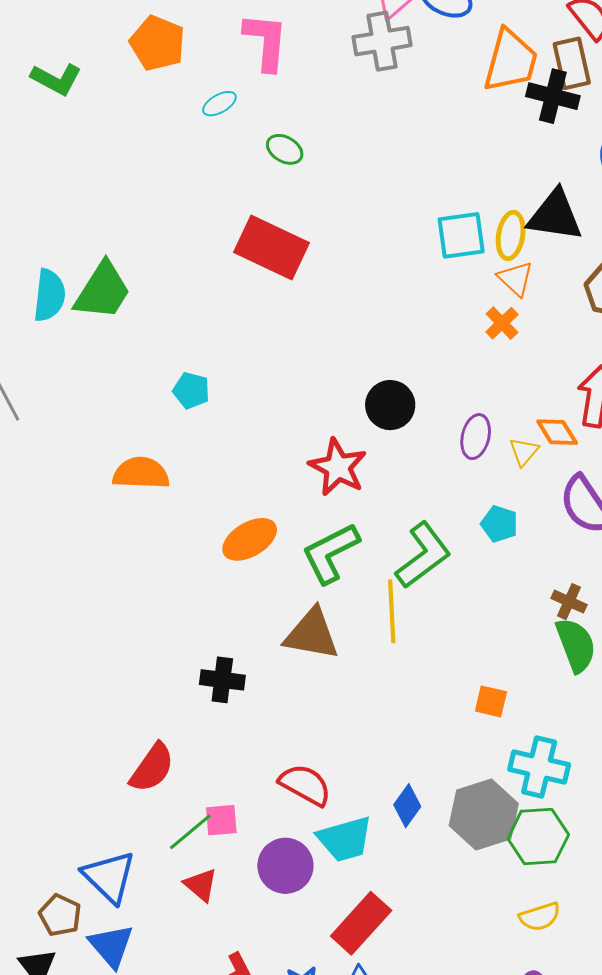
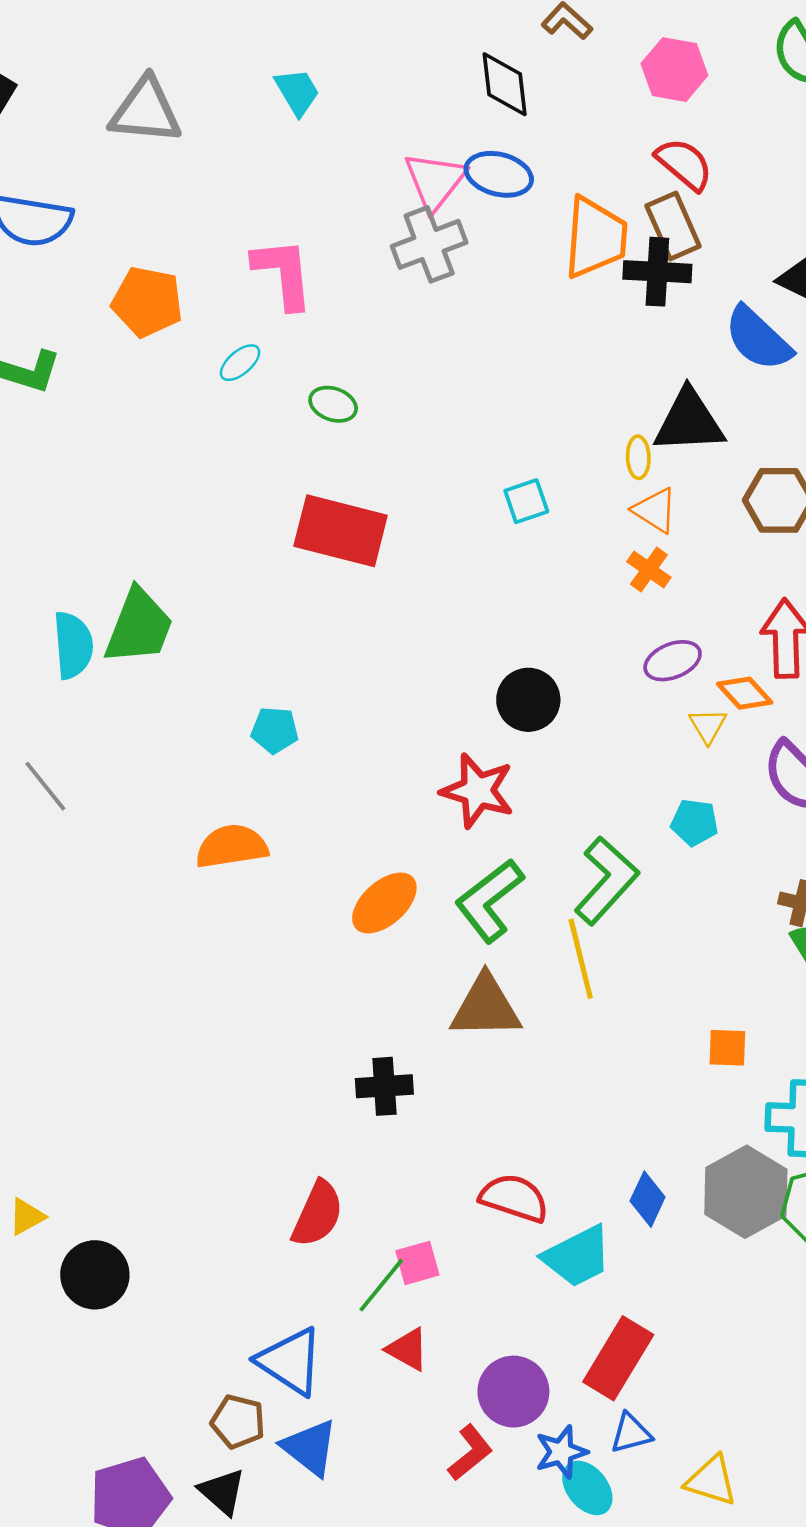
cyan square: (461, 235) -> (526, 501), moved, size x0.7
yellow ellipse: (511, 235) -> (638, 457), size x0.7
purple ellipse: (476, 437) -> (673, 661), moved, turned 66
purple circle: (285, 866) -> (513, 1392), moved

